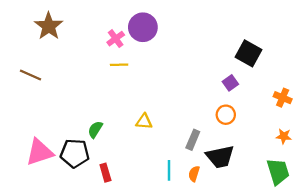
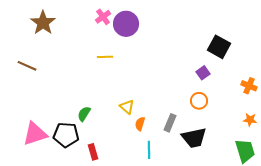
pink cross: (116, 39) -> (103, 17), moved
yellow triangle: (144, 122) -> (127, 107), turned 35
orange semicircle: (194, 174) -> (140, 124), moved

